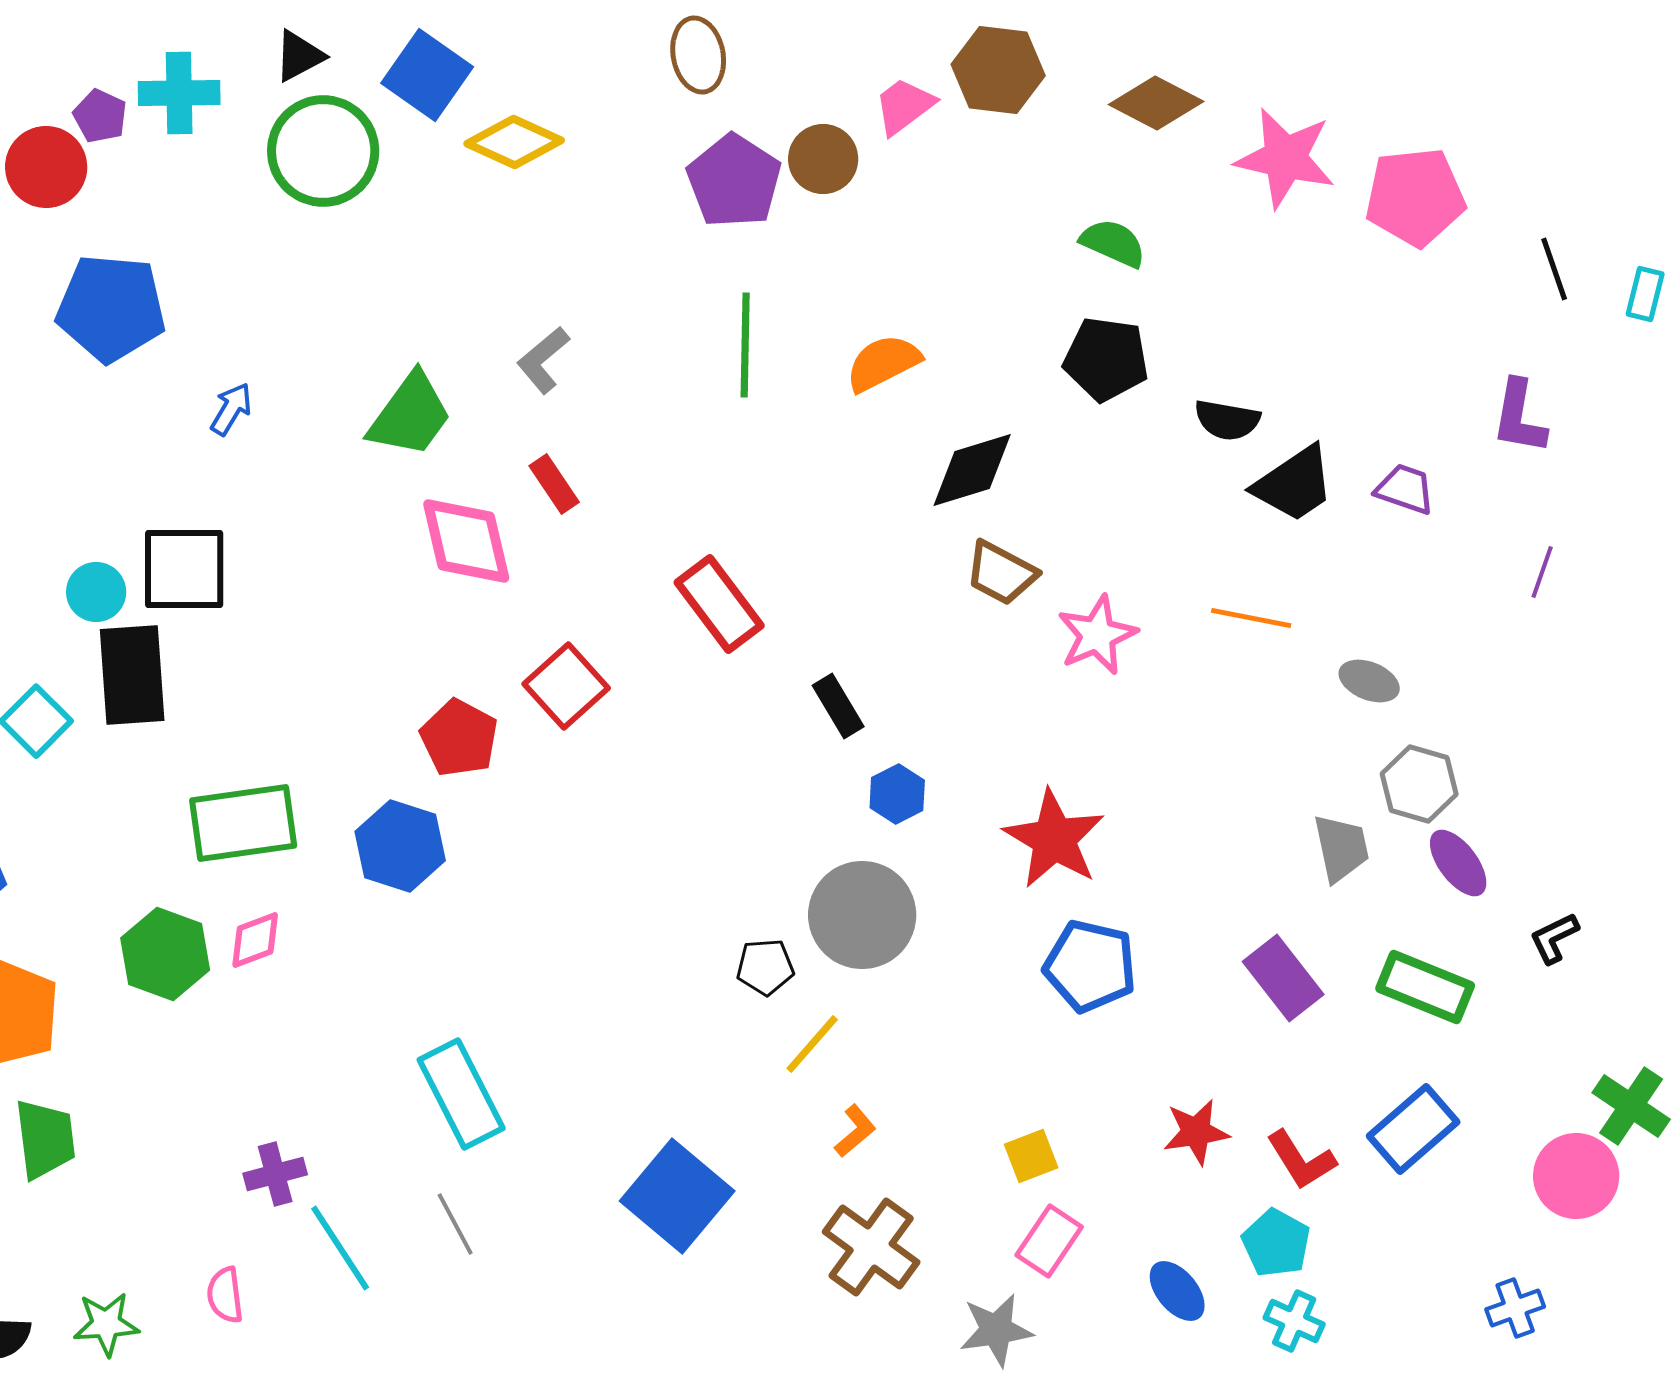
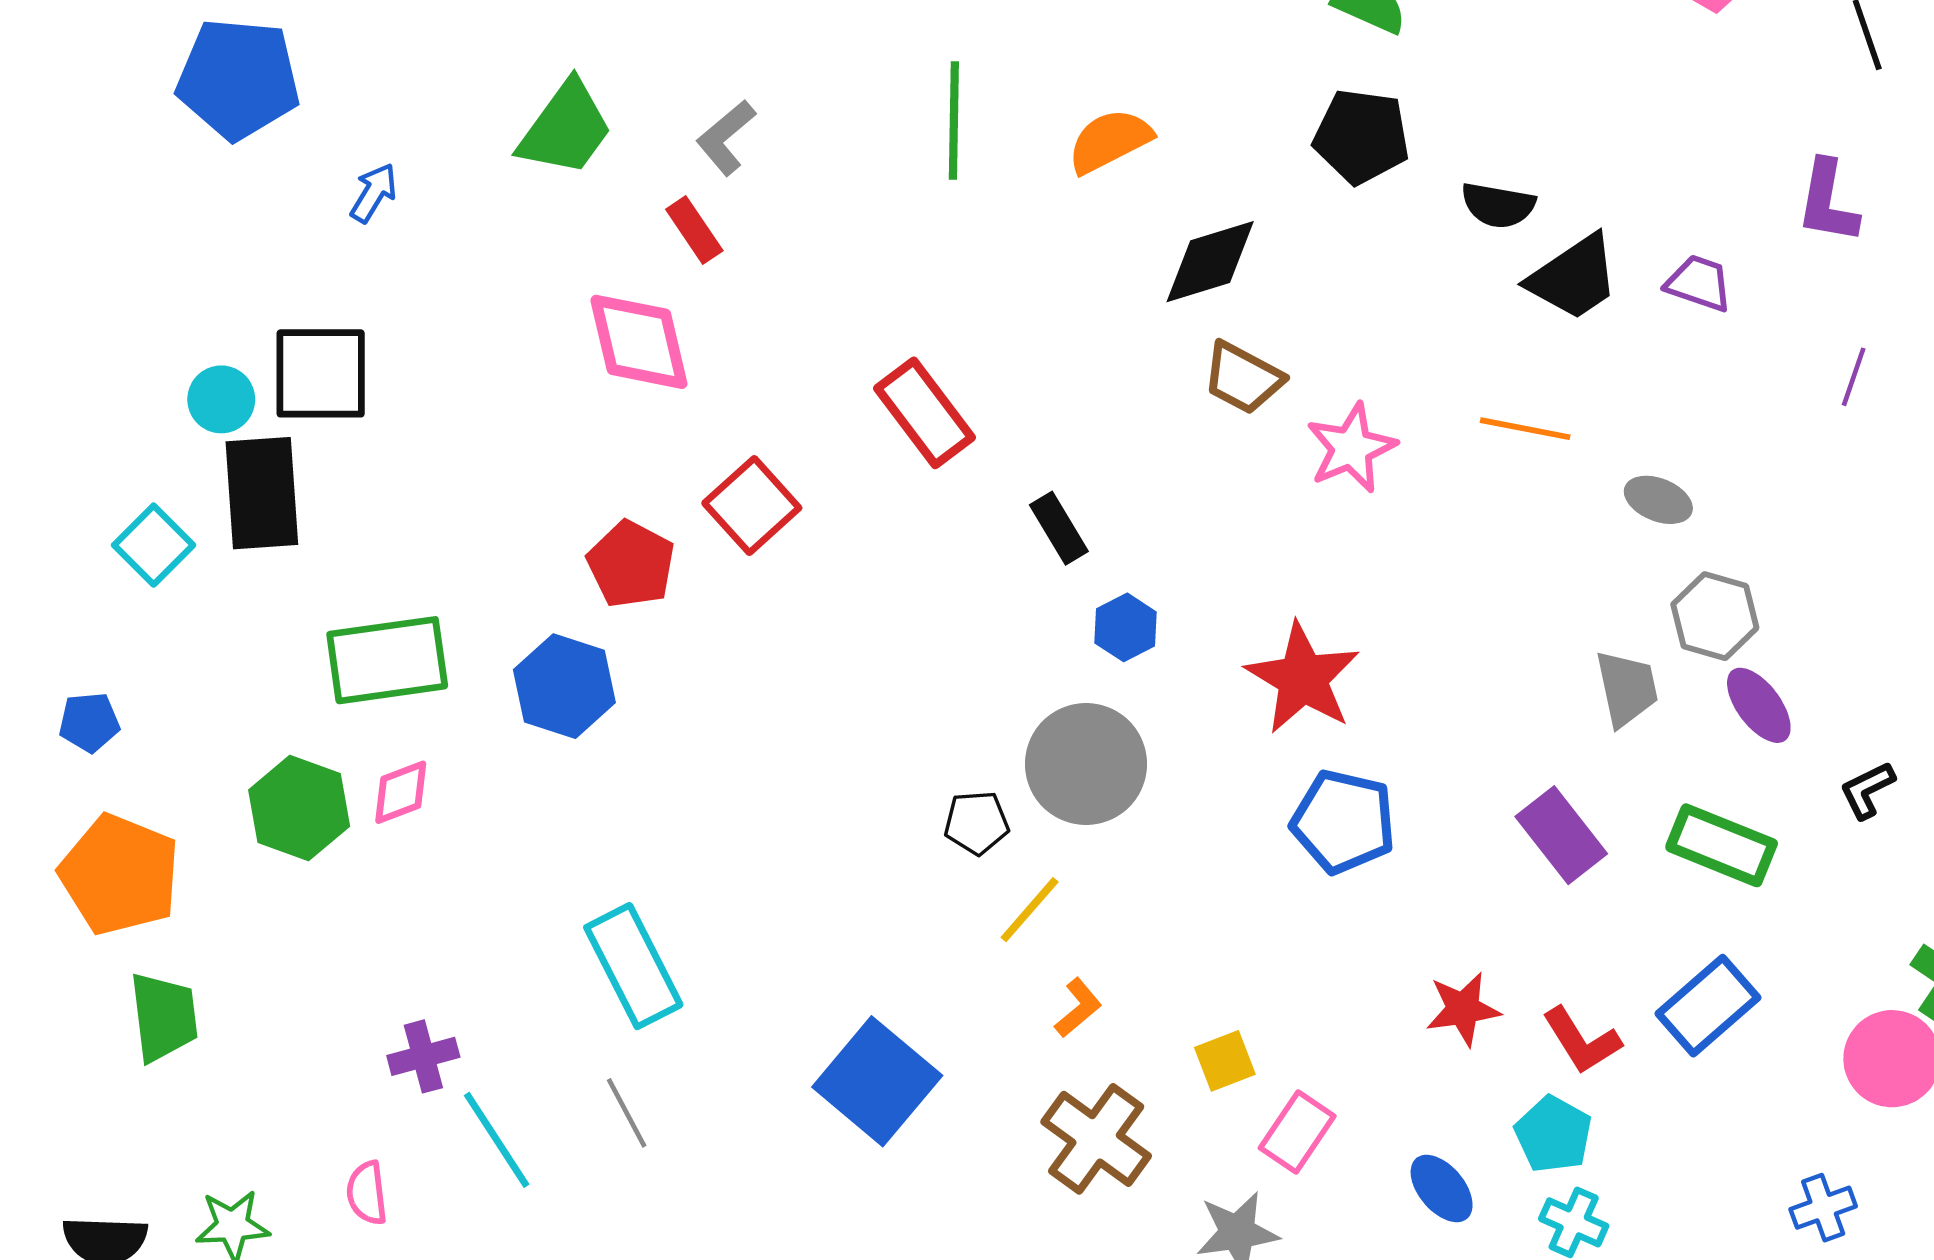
green trapezoid: (410, 415) -> (566, 128), moved
red rectangle: (554, 484) -> (694, 230), moved
yellow square: (1031, 1156) -> (1225, 1061), moved

